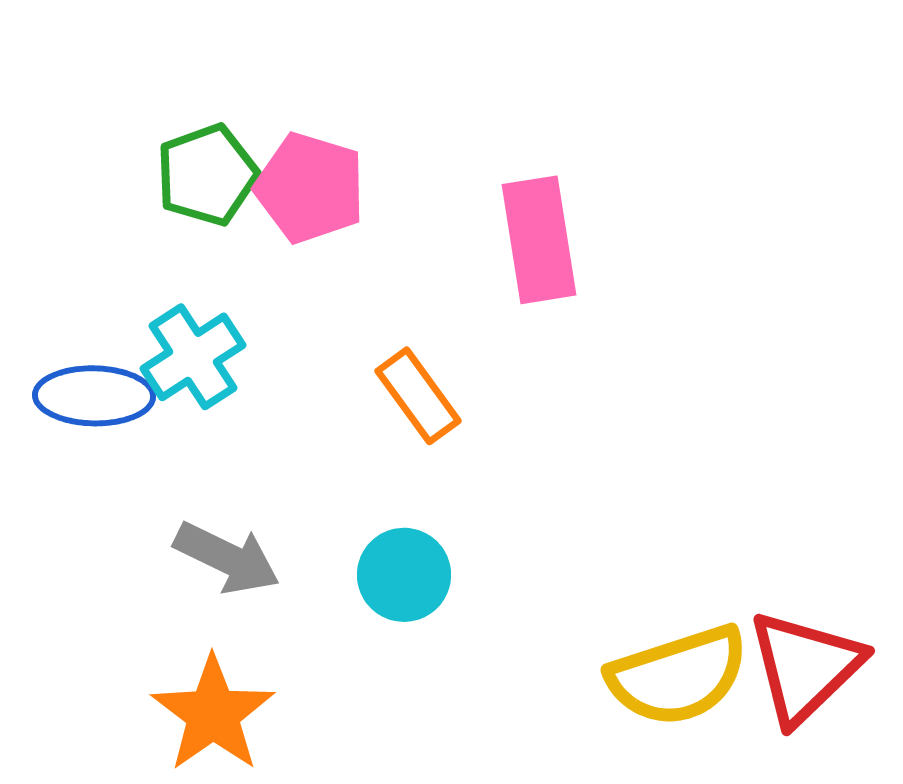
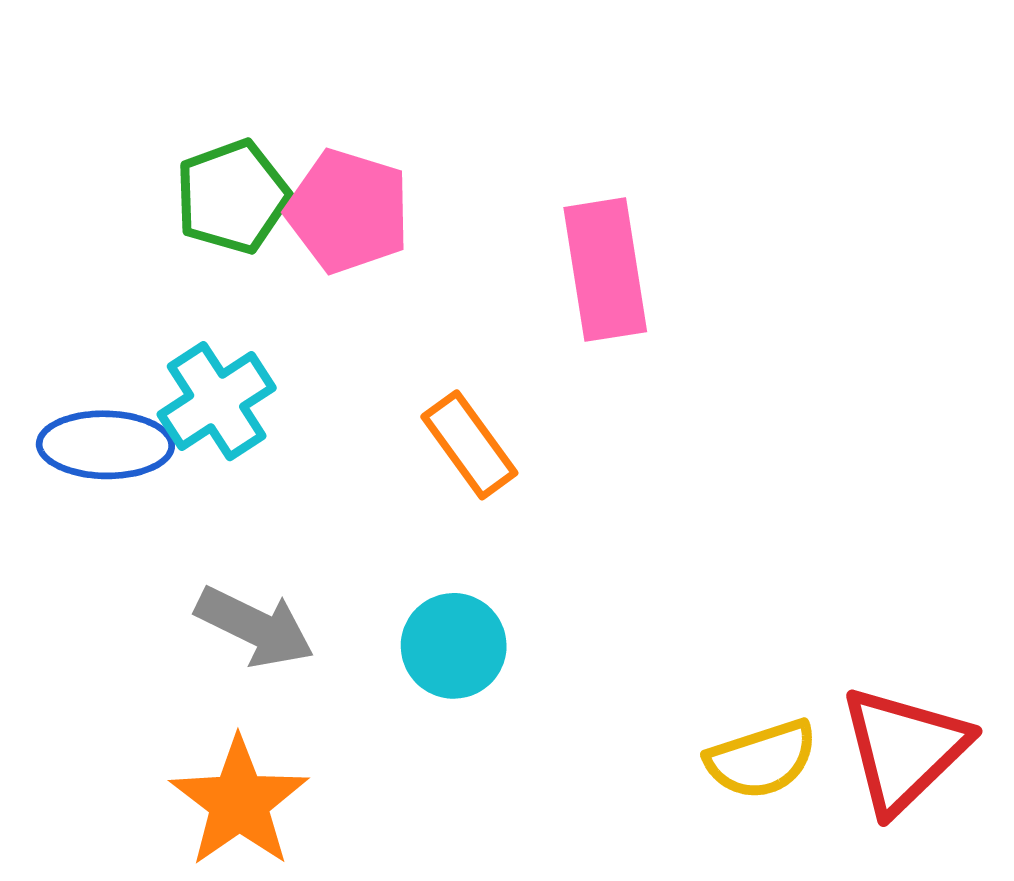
yellow semicircle: (678, 676) -> (761, 759), size x0.7

